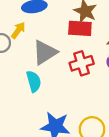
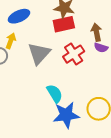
cyan semicircle: (34, 81) -> (55, 94), moved

